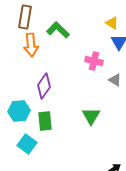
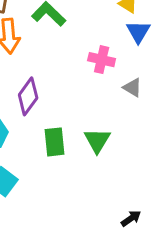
green rectangle: (45, 121) -> (54, 142), moved

